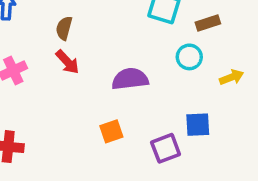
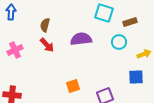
purple semicircle: (130, 79) -> (81, 39), moved
blue square: (198, 125) -> (136, 77), moved

